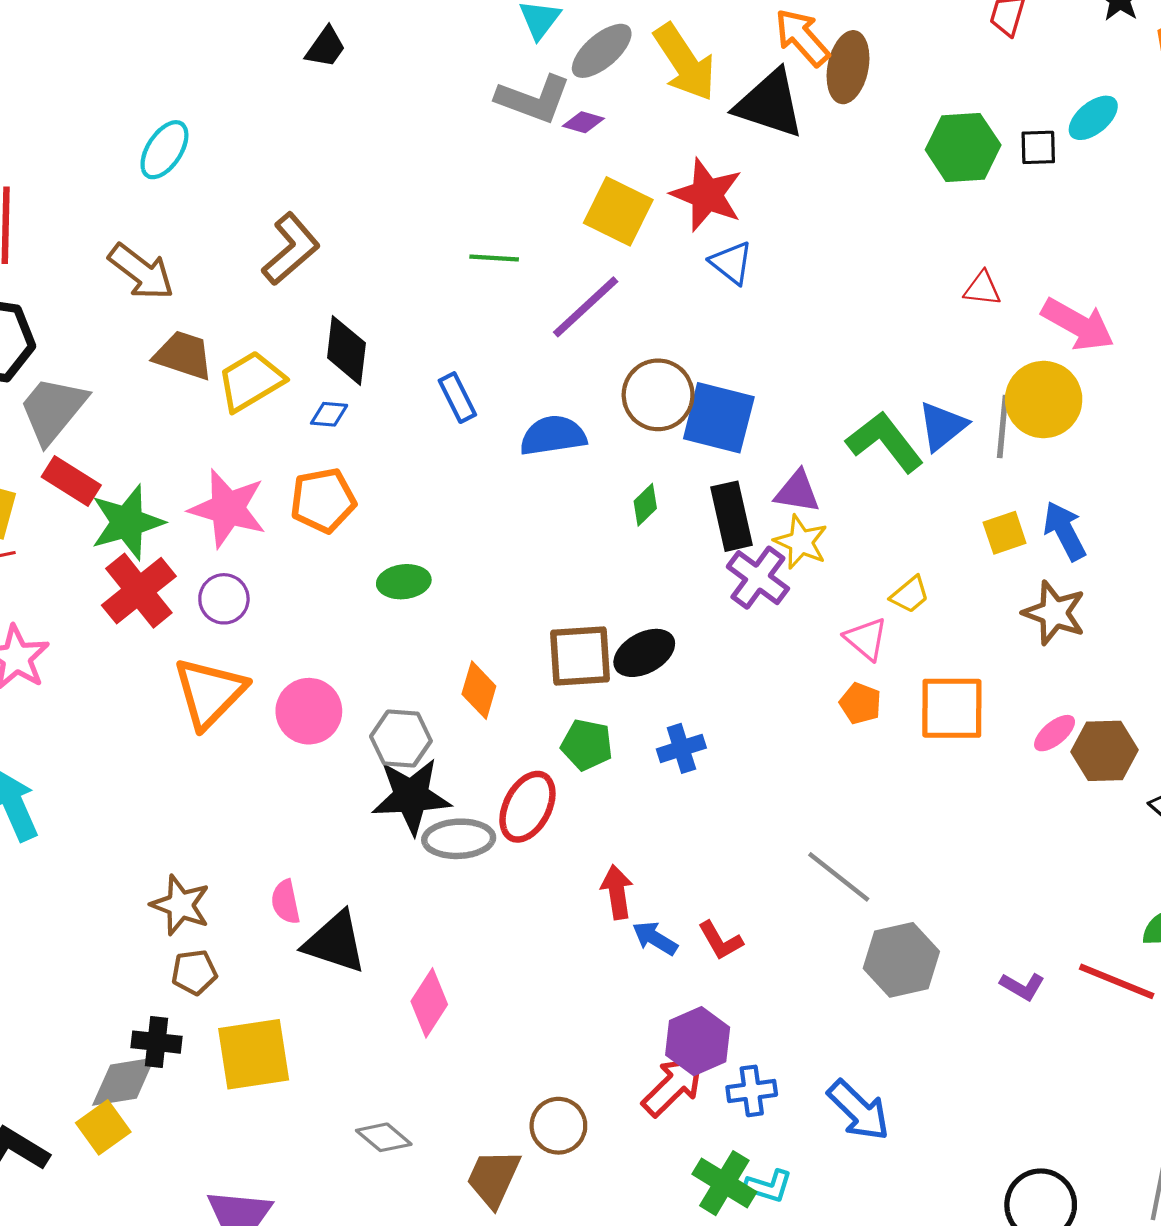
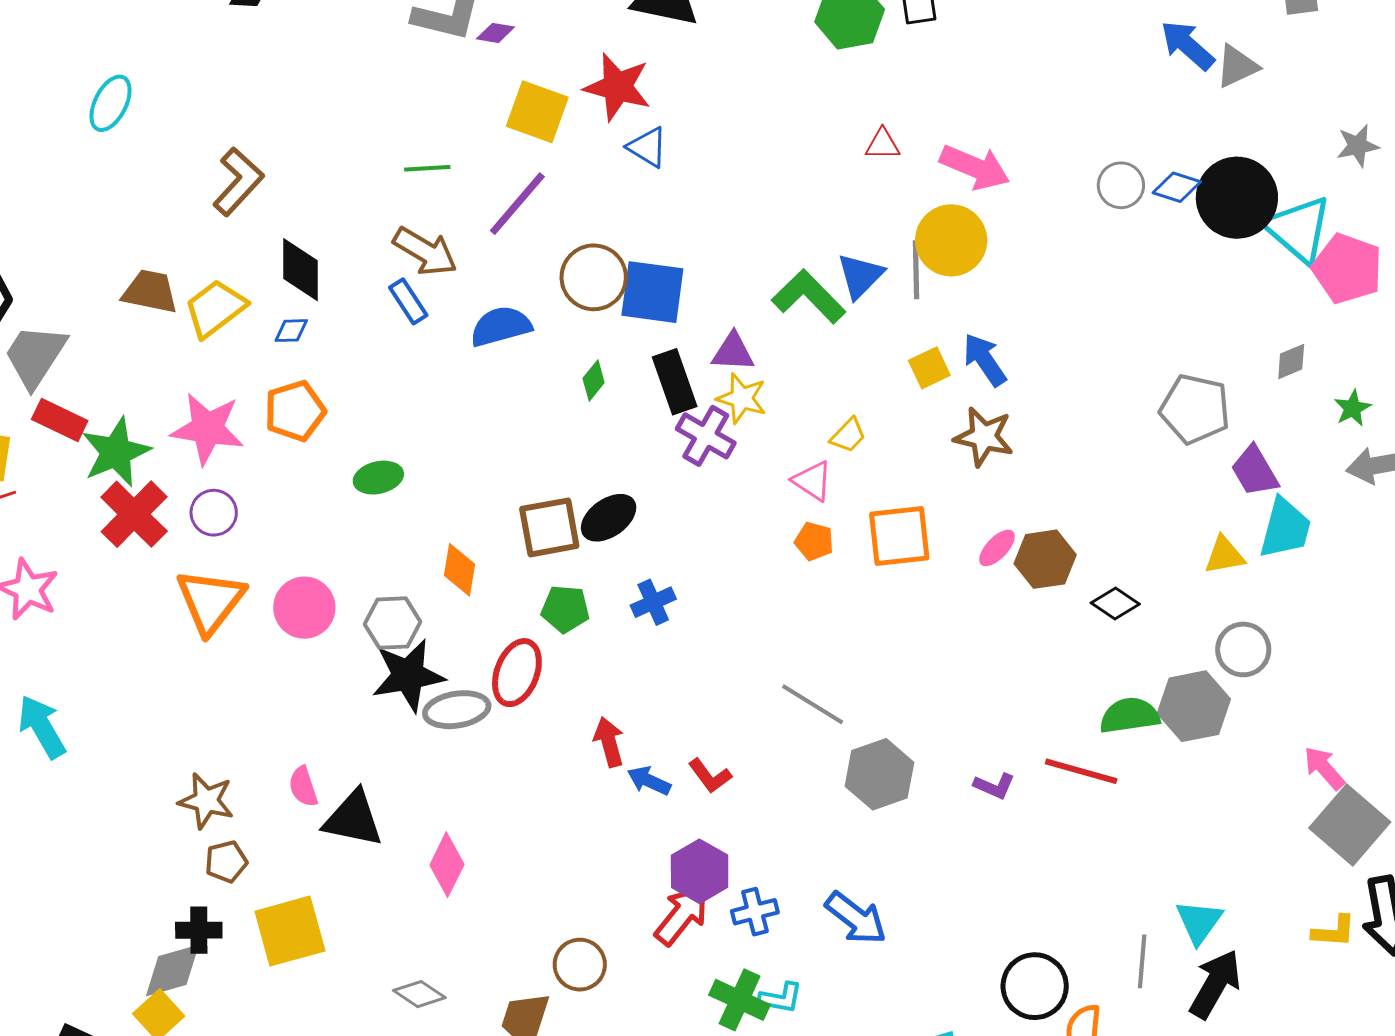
brown arrow: (141, 272) -> (425, 251), moved

